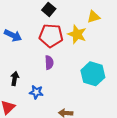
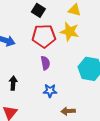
yellow triangle: (94, 17) -> (75, 10), moved, turned 40
blue star: (36, 92) -> (50, 91), moved

